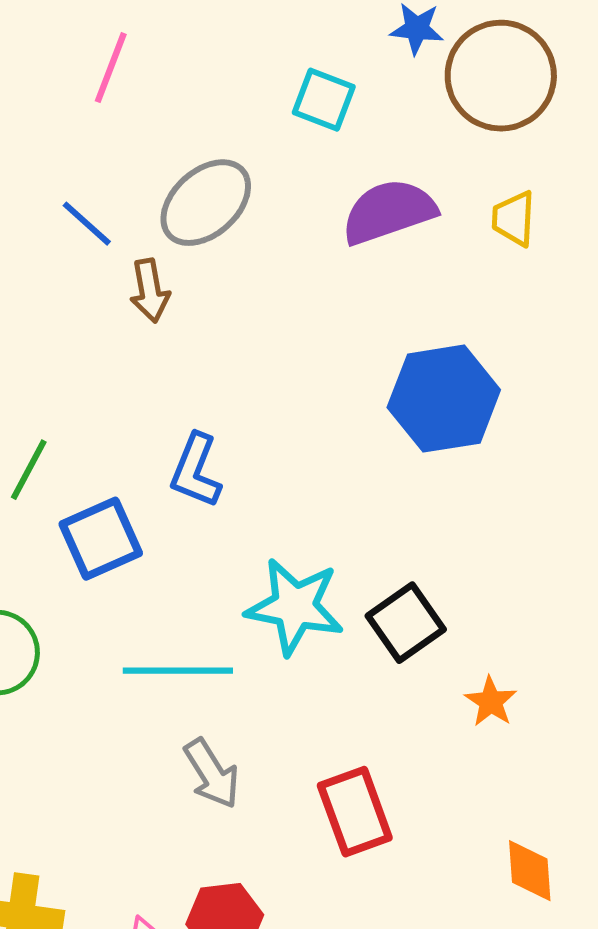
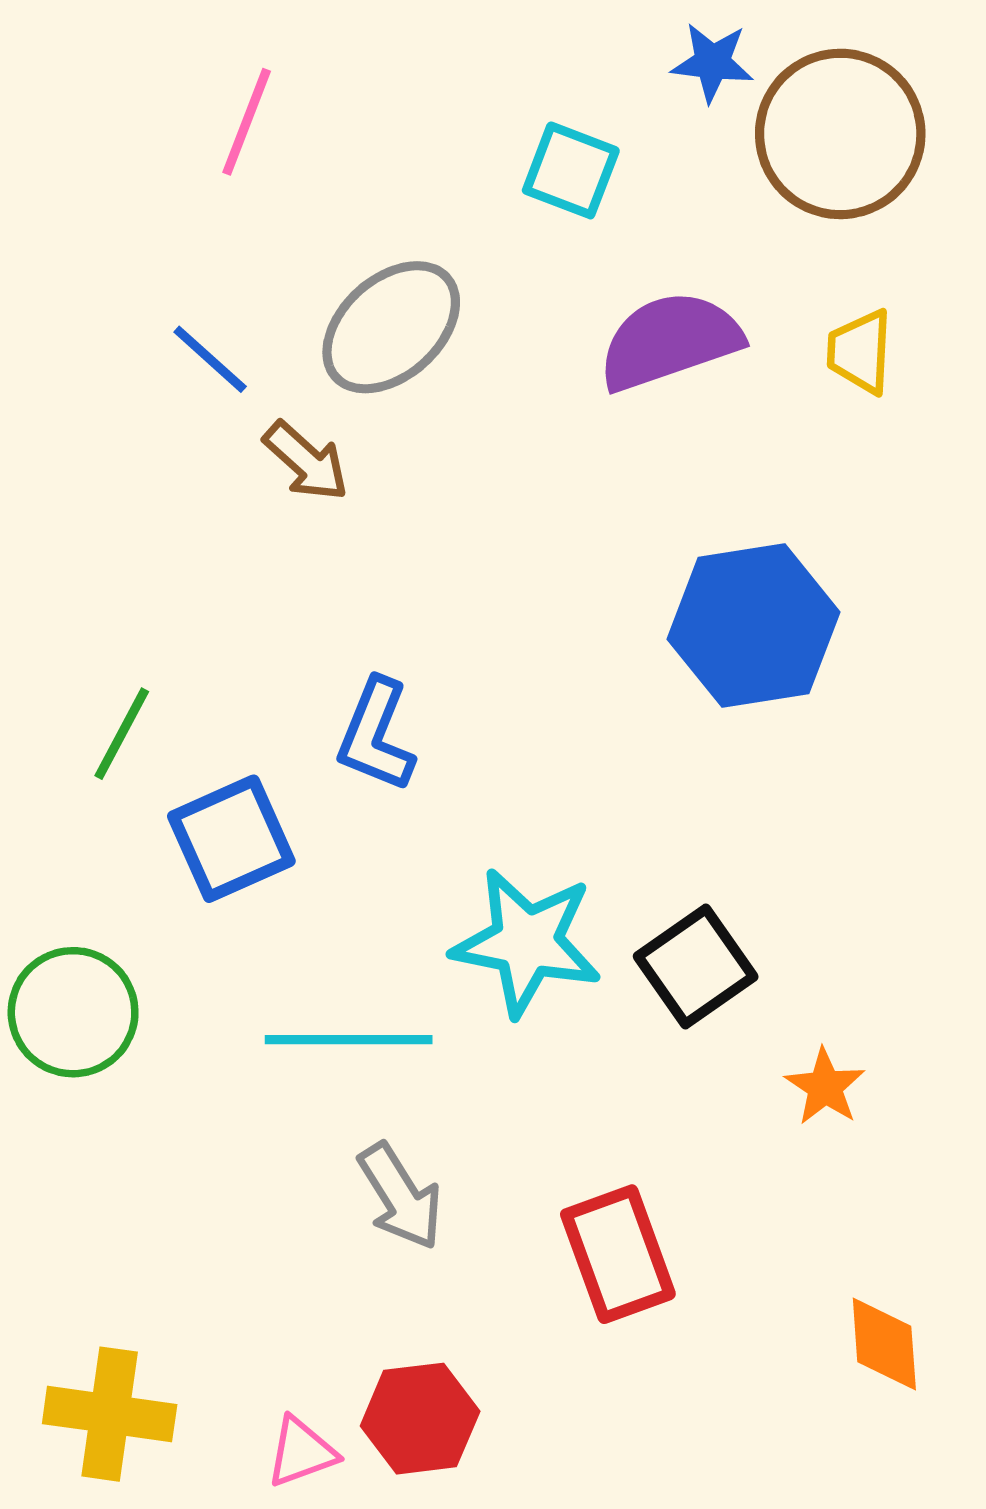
brown arrow: (150, 291) -> (306, 461), turned -38

